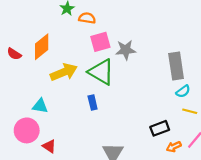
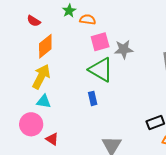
red semicircle: (14, 54) -> (34, 21), moved
yellow arrow: (64, 72) -> (41, 77), moved, turned -40

